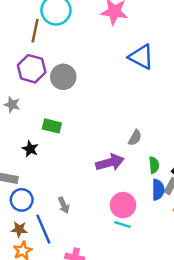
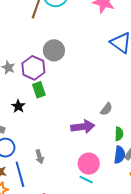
purple hexagon: (32, 69) -> (33, 68), moved
green rectangle: (52, 126) -> (39, 90), turned 49

